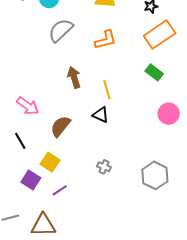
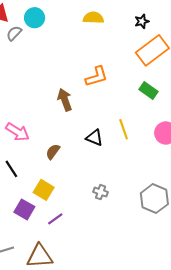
gray semicircle: (61, 30) -> (14, 33), moved, size x0.6
orange L-shape: (106, 40) -> (97, 77), moved
yellow line: (107, 90) -> (124, 129), moved
brown semicircle: (60, 126) -> (53, 152), size x0.7

